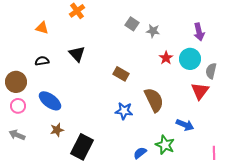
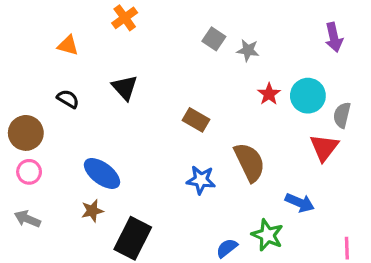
purple arrow: (199, 32) -> (334, 37), moved
black semicircle: (42, 61) -> (68, 99), turned 40
blue ellipse: (50, 101) -> (102, 173), moved

